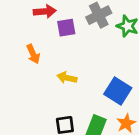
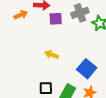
orange arrow: (33, 54) -> (21, 15), moved, turned -96

